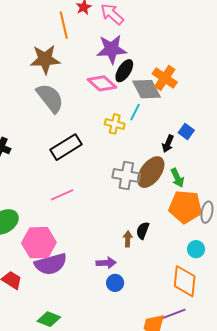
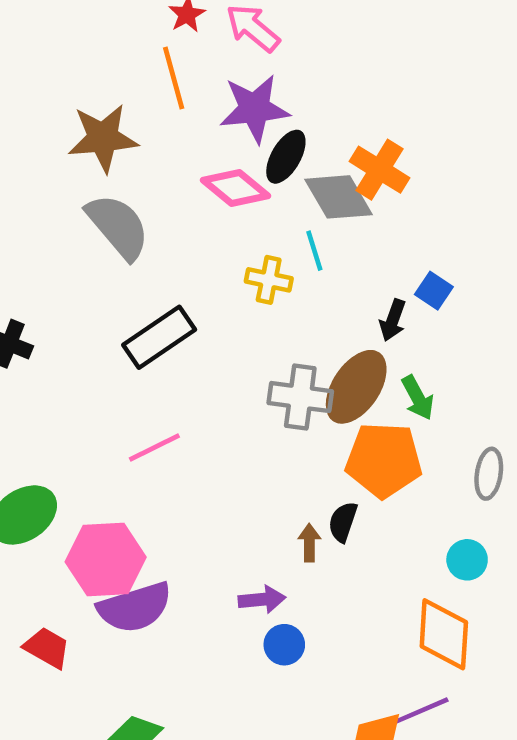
orange line: (64, 25) -> (174, 78), moved
cyan line: (135, 112) -> (314, 251), turned -42
orange pentagon: (185, 207) -> (384, 460), moved

